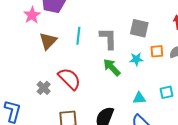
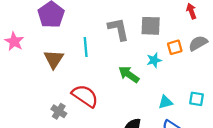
pink star: (32, 15) -> (14, 41), moved
gray L-shape: (108, 38) -> (118, 29), moved
cyan square: (166, 92) -> (196, 99), moved, turned 32

